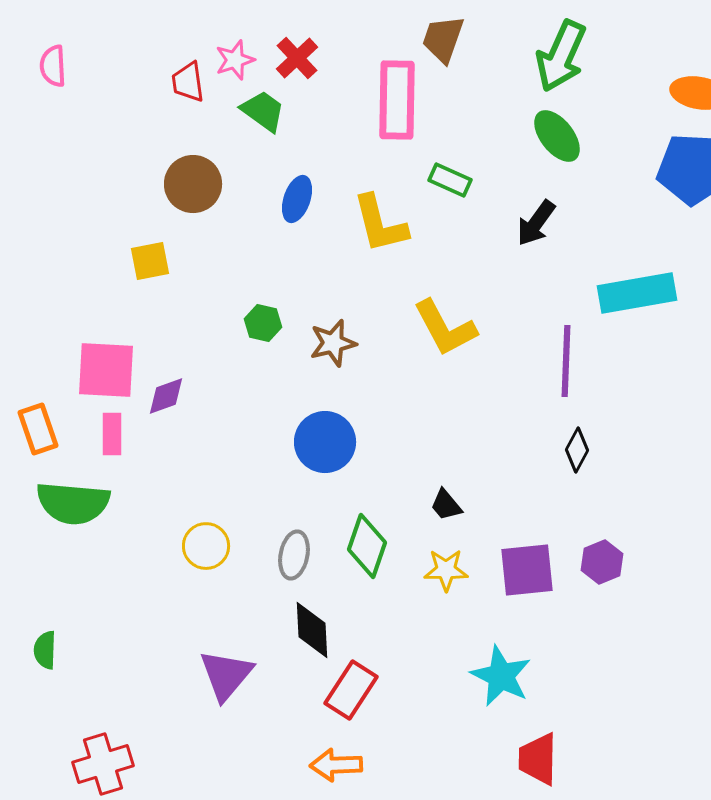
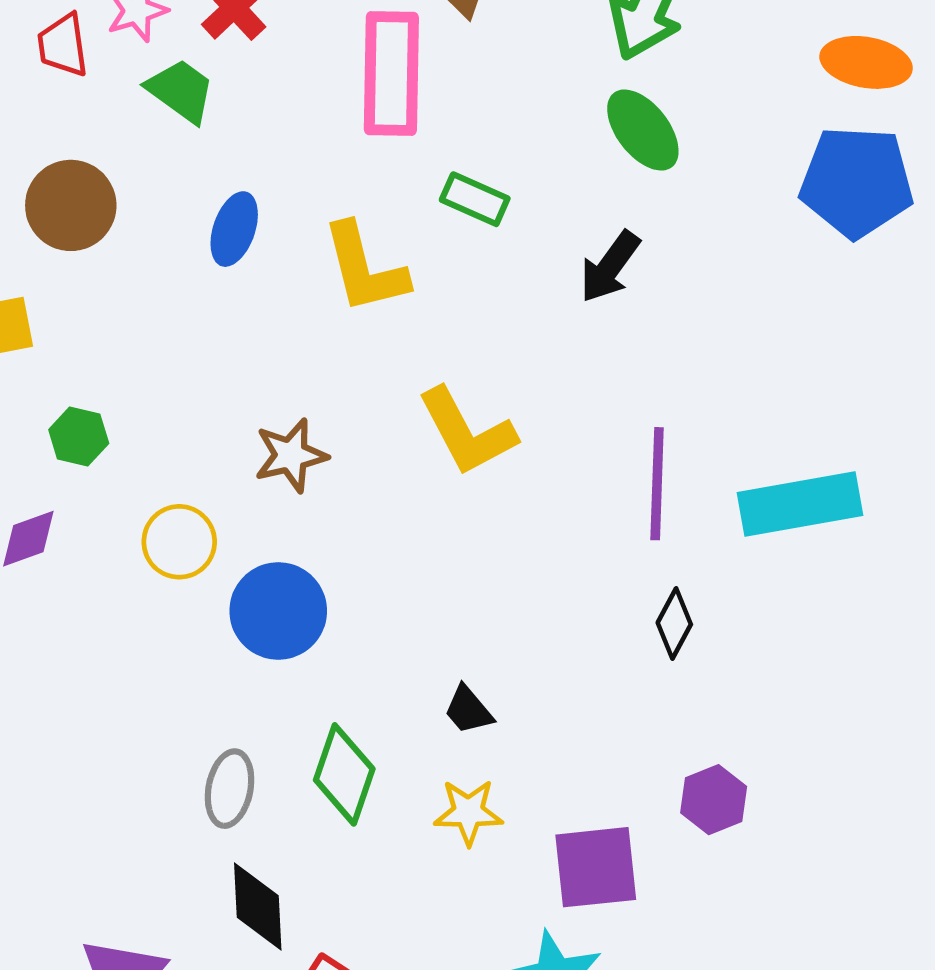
cyan rectangle: (637, 293) -> (800, 504), moved
green hexagon: (263, 323) -> (79, 436), moved
yellow circle: (206, 546) -> (179, 542), moved
purple square: (527, 570) -> (596, 867), moved

